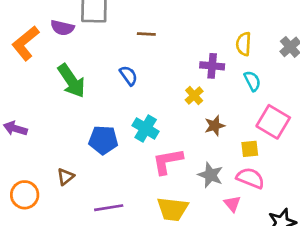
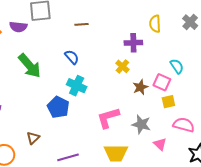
cyan semicircle: (252, 81) -> (177, 66), moved
pink square: (273, 122) -> (162, 82), moved, size x0.7
cyan cross: (146, 128) -> (77, 86), moved
blue pentagon: (103, 140) -> (58, 107), turned 30
pink semicircle: (250, 178) -> (184, 125), moved

